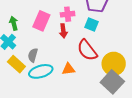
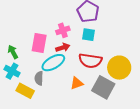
red arrow: (63, 31) -> (63, 48), turned -88
red semicircle: (87, 50) -> (90, 61), turned -30
cyan ellipse: (41, 71) -> (53, 63), moved
gray square: (112, 82) -> (103, 87), moved

